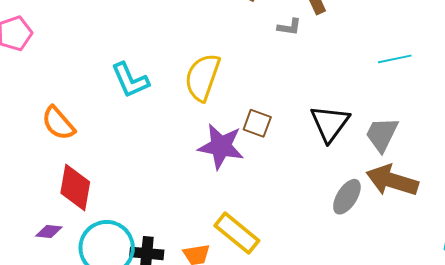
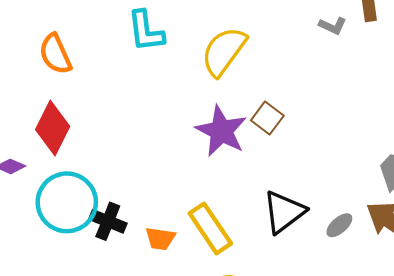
black triangle: (330, 123) -> (284, 212), moved
gray ellipse: (347, 197) -> (339, 225), size x0.7

